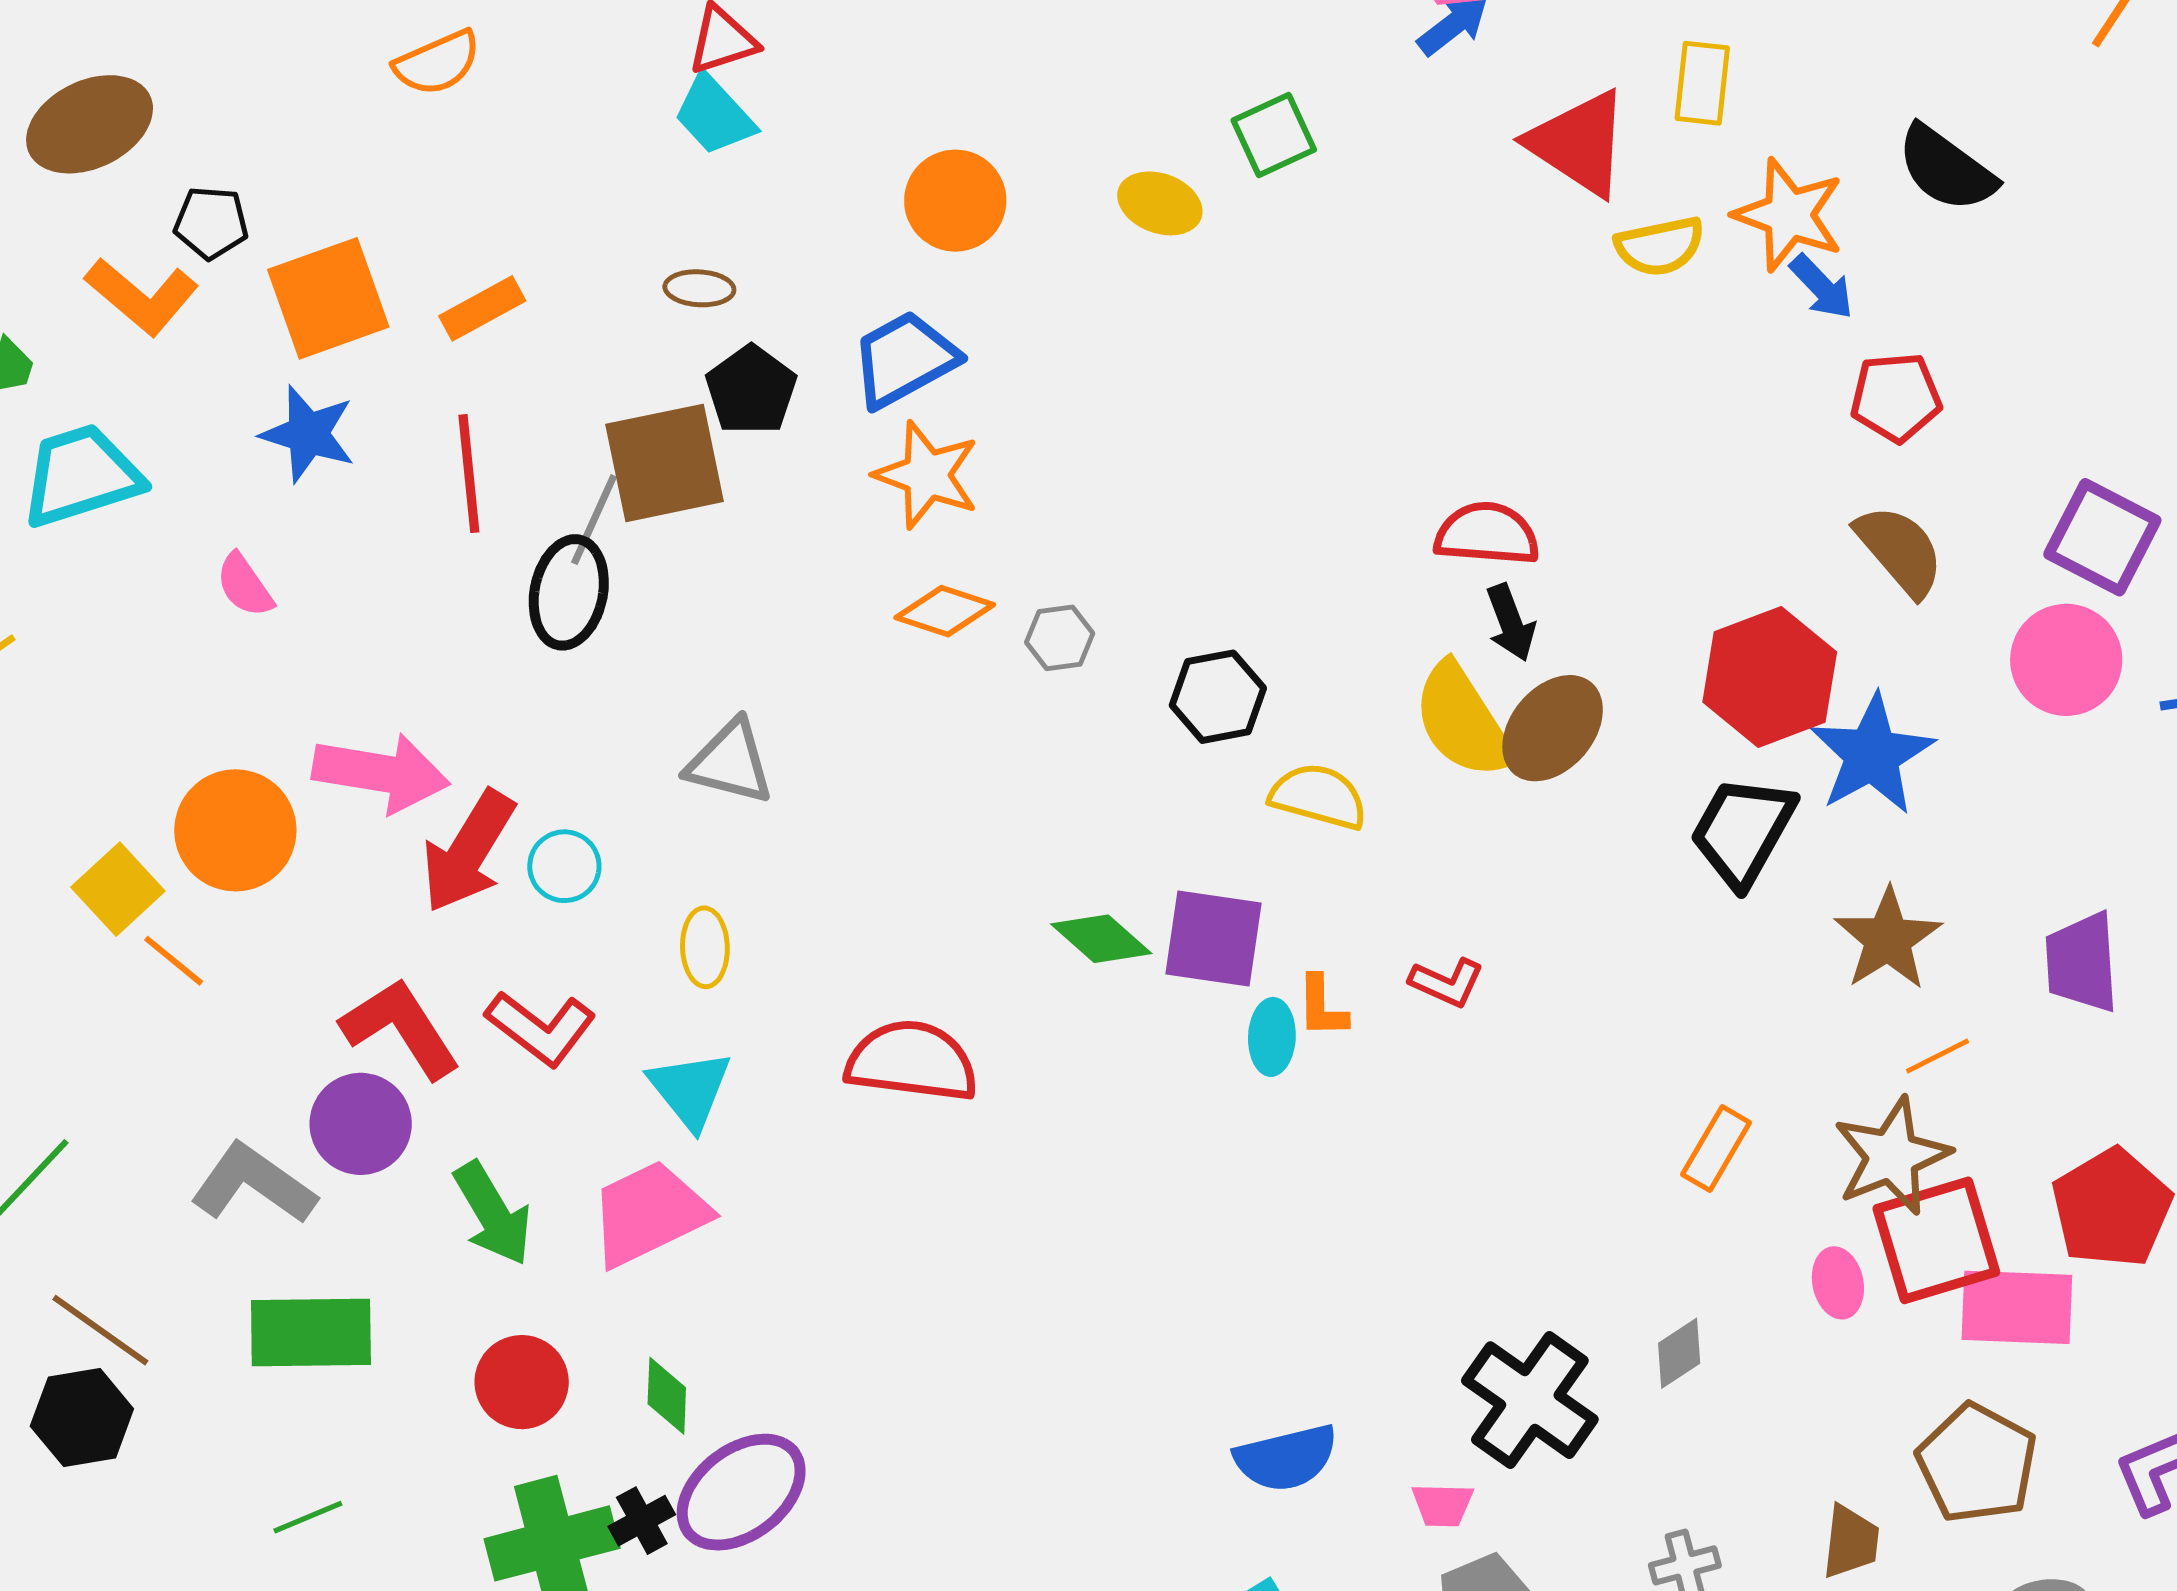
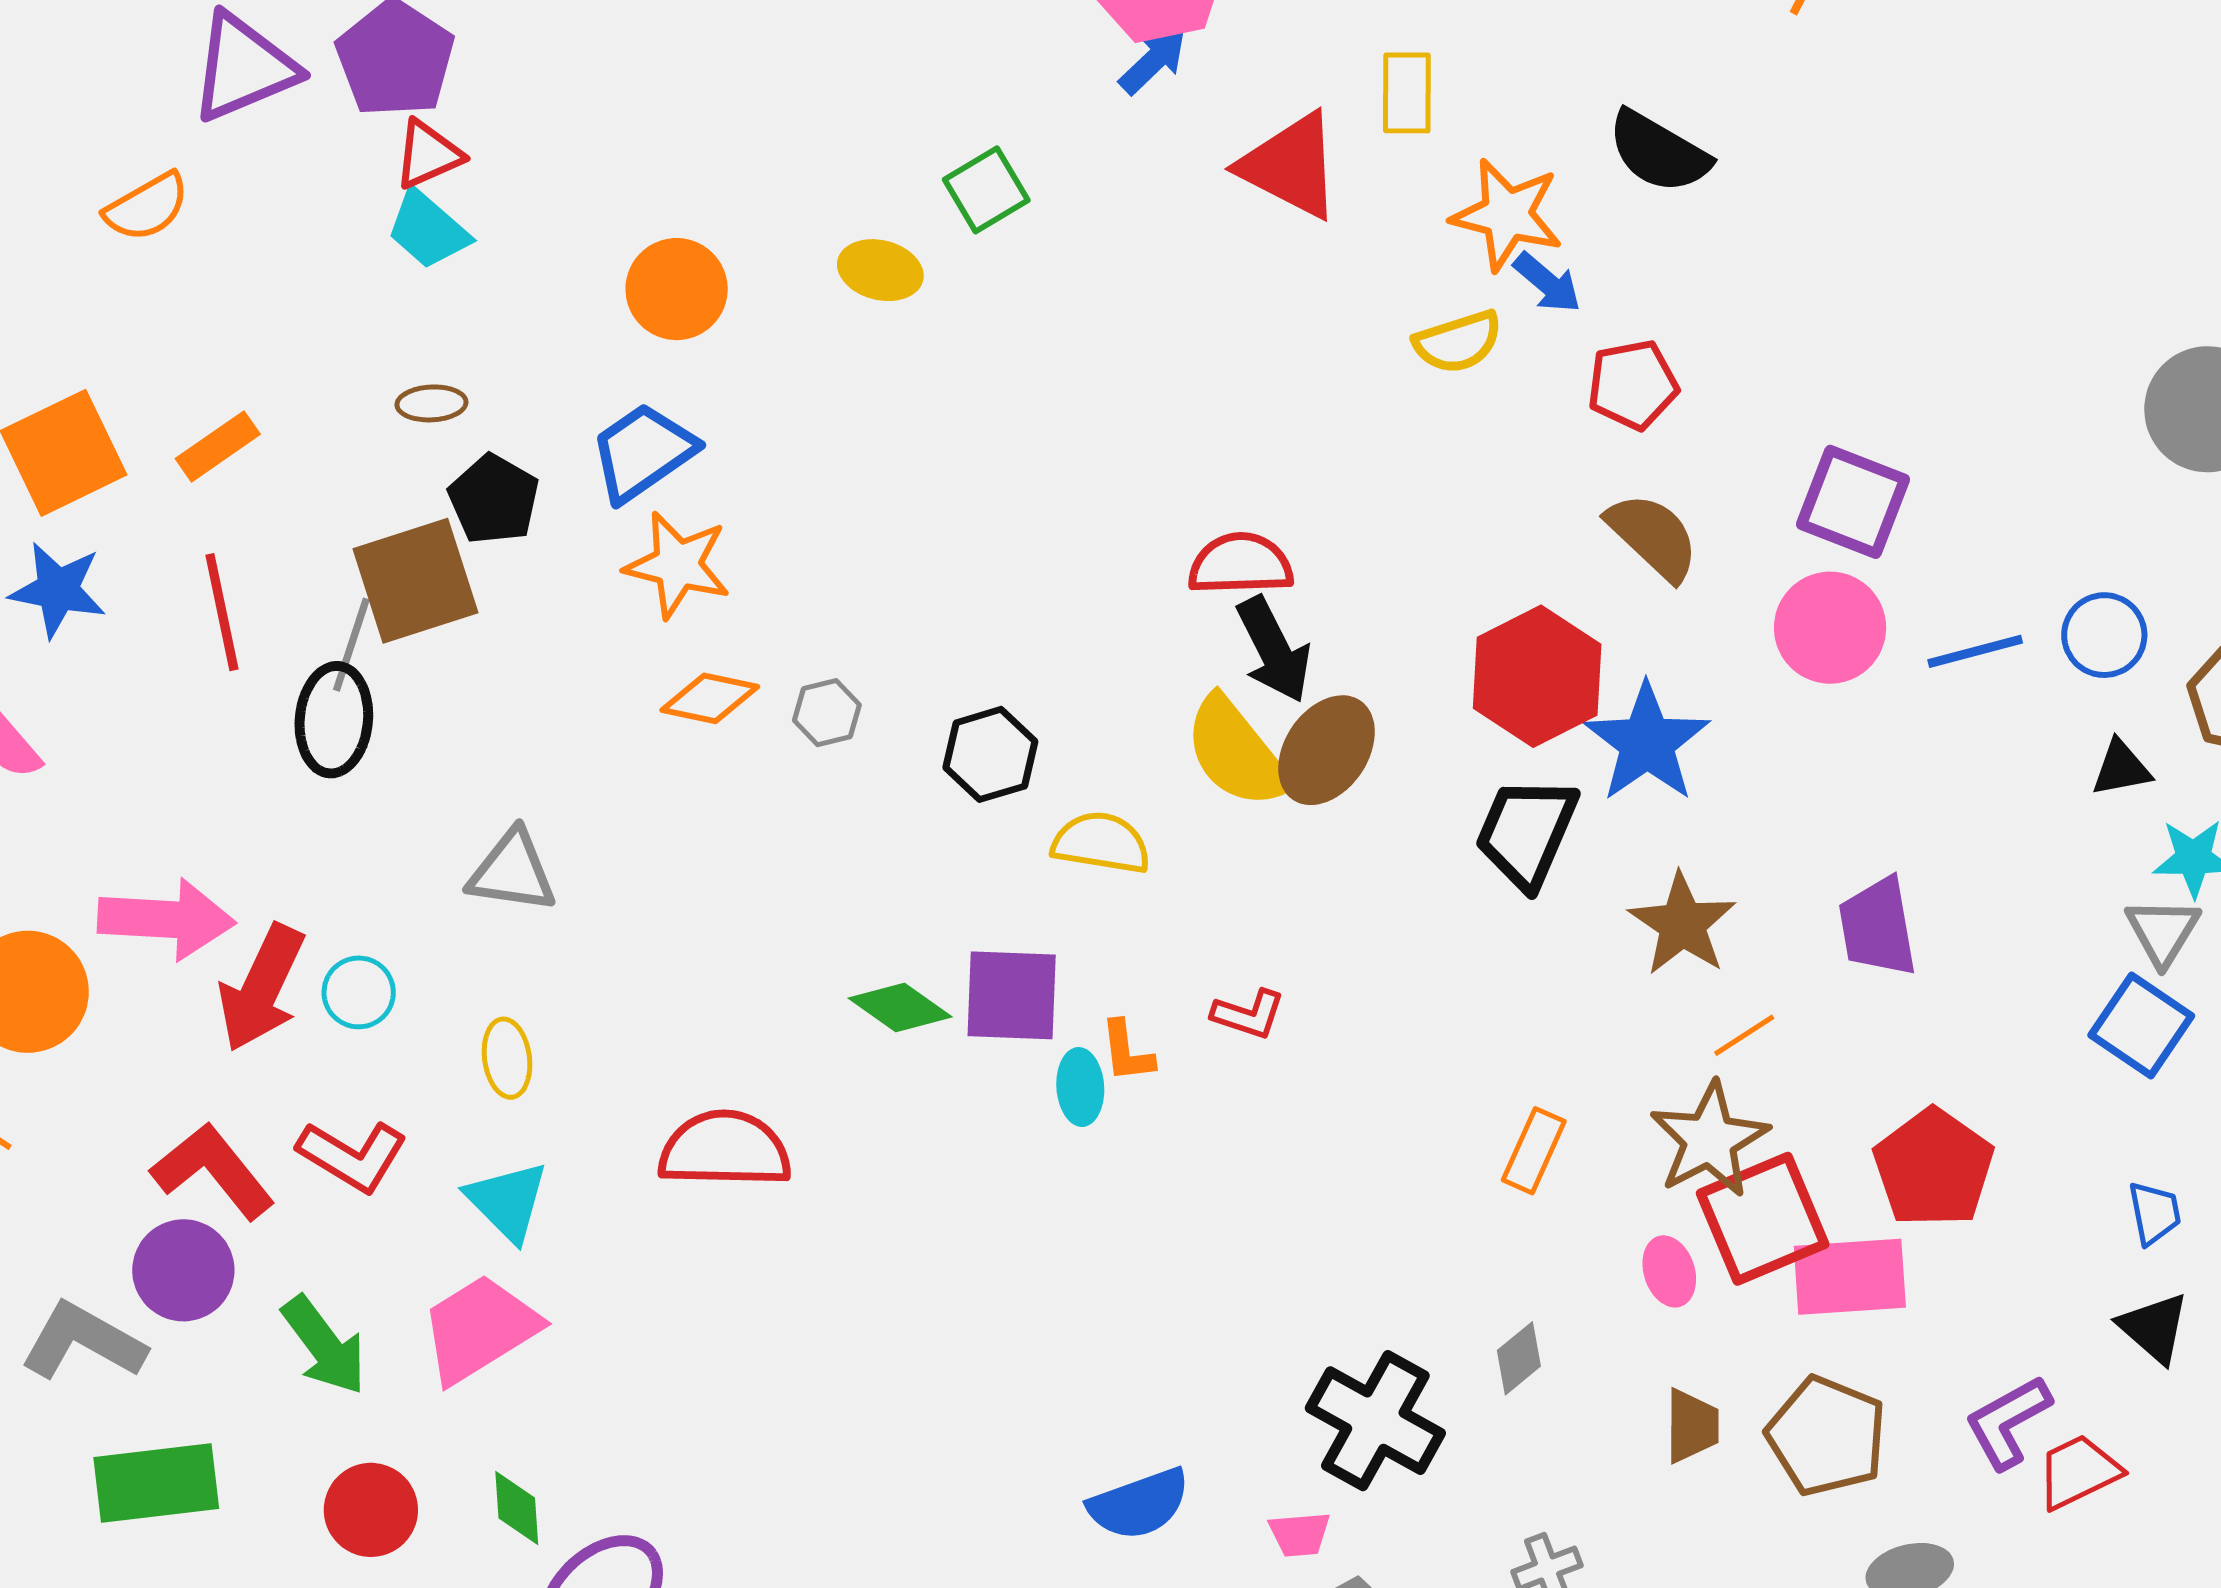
yellow semicircle: (1660, 246) -> (1458, 342), moved
black arrow: (1511, 623) -> (1274, 650), size x1.4
brown trapezoid: (1851, 1542) -> (1692, 1426), moved

